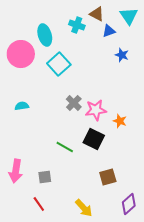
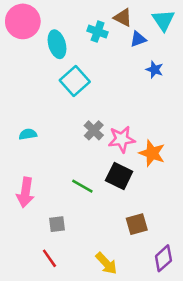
pink circle: (21, 54) -> (23, 21), moved
orange star: (120, 121) -> (152, 153), size x1.5
pink arrow: (16, 171) -> (25, 192), moved

